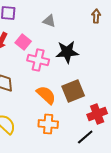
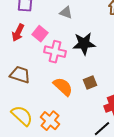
brown square: (73, 91) -> (90, 83), size x0.6
orange cross: (48, 124) -> (50, 121), moved, turned 36

